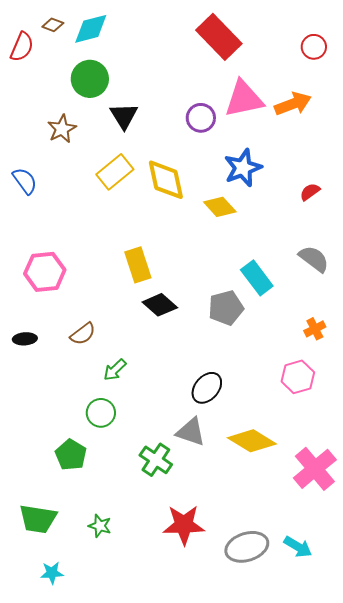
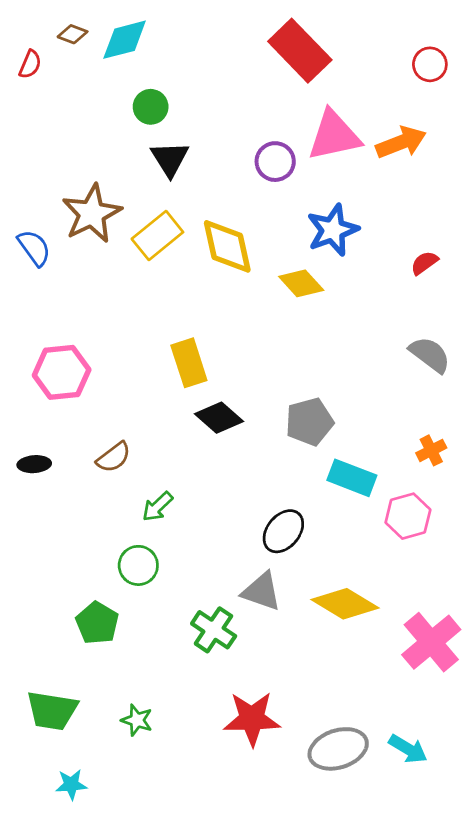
red semicircle: (22, 47) -> (30, 64), size x0.7
green circle: (90, 79) -> (151, 107), moved, size x0.7
brown star: (62, 129) -> (92, 214), moved, size x1.5
cyan rectangle: (257, 278) -> (352, 478), moved, turned -32

